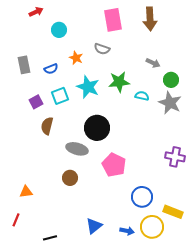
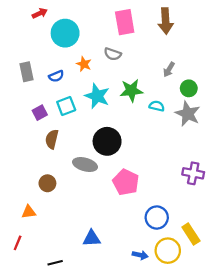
cyan circle: (59, 30) -> (65, 33), size x1.6
gray arrow: (153, 63) -> (169, 70), turned 96
brown circle: (70, 178) -> (47, 183), moved
yellow rectangle: (173, 212) -> (191, 234), turned 36
blue triangle: (94, 226) -> (92, 238), moved, turned 36

